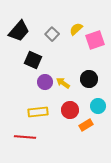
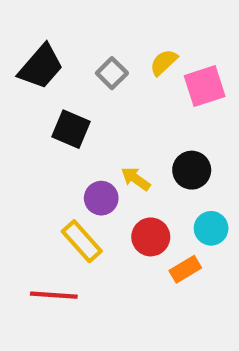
purple circle: (45, 82) -> (101, 198), moved
yellow rectangle: (38, 112) -> (82, 241), turned 54

